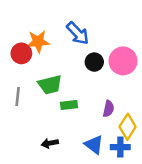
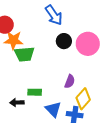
orange star: (38, 42) -> (13, 40), moved
green rectangle: (69, 105) -> (35, 92), moved

